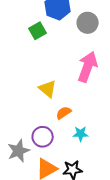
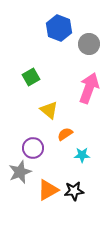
green square: (38, 31) -> (31, 77), moved
purple circle: (43, 137) -> (33, 148), moved

